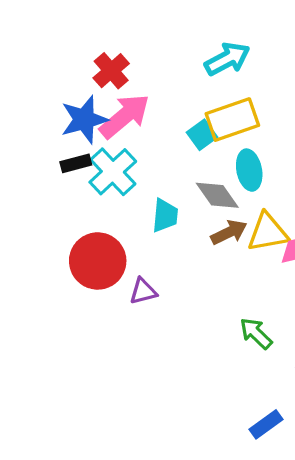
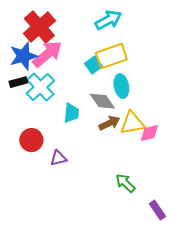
red cross: (111, 71) -> (39, 27), size x1.5
red circle: (98, 261) -> (31, 140), size x0.7

